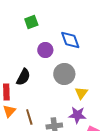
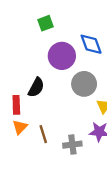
purple circle: (45, 50) -> (62, 56), size x1.5

